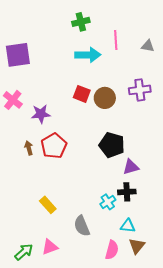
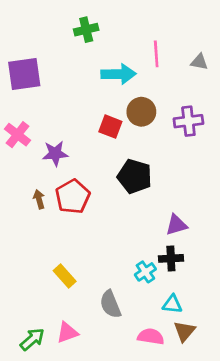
green cross: (81, 22) -> (86, 30), moved
brown circle: (105, 98) -> (141, 112), moved
black pentagon: (112, 145) -> (135, 176), moved
pink semicircle: (112, 250) -> (151, 337), turned -96

